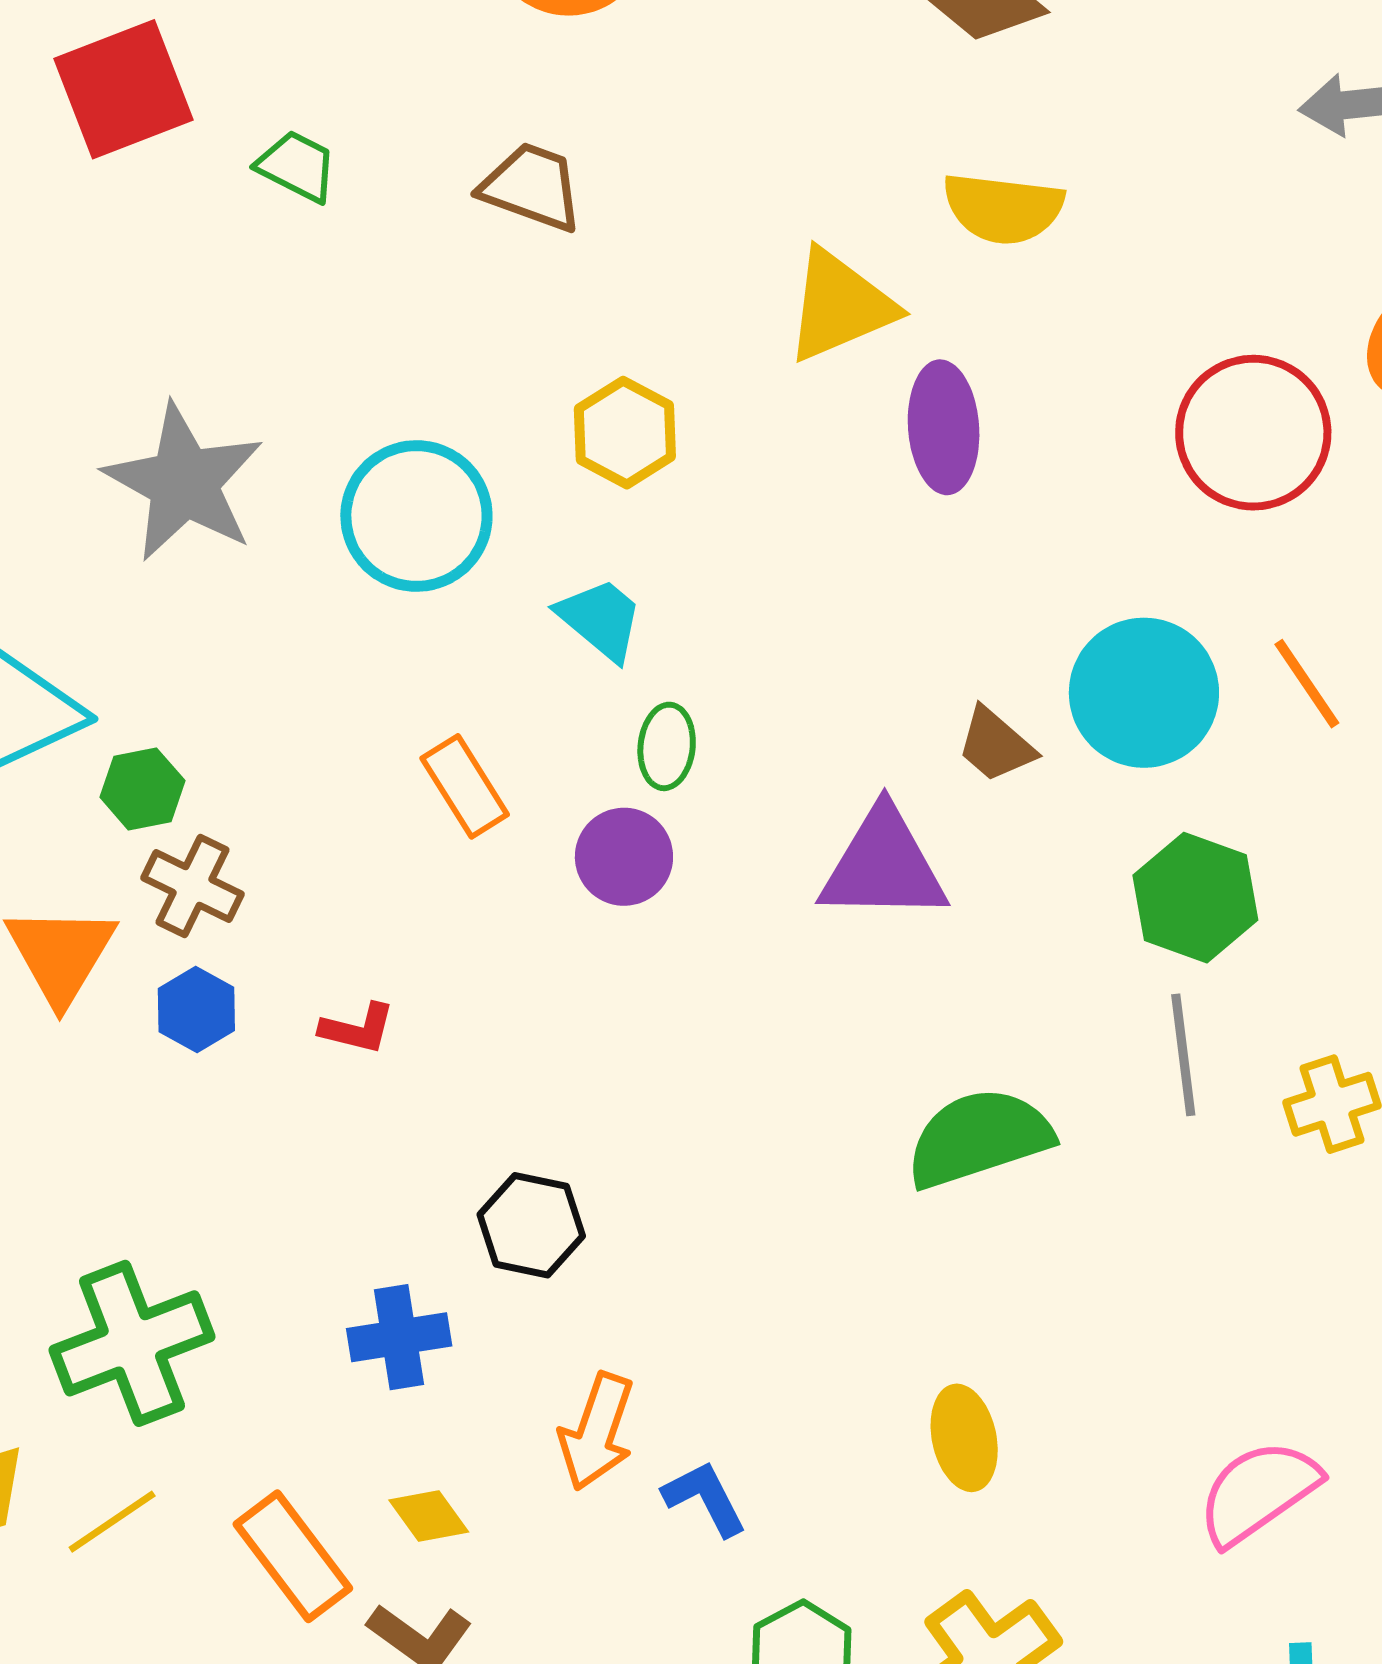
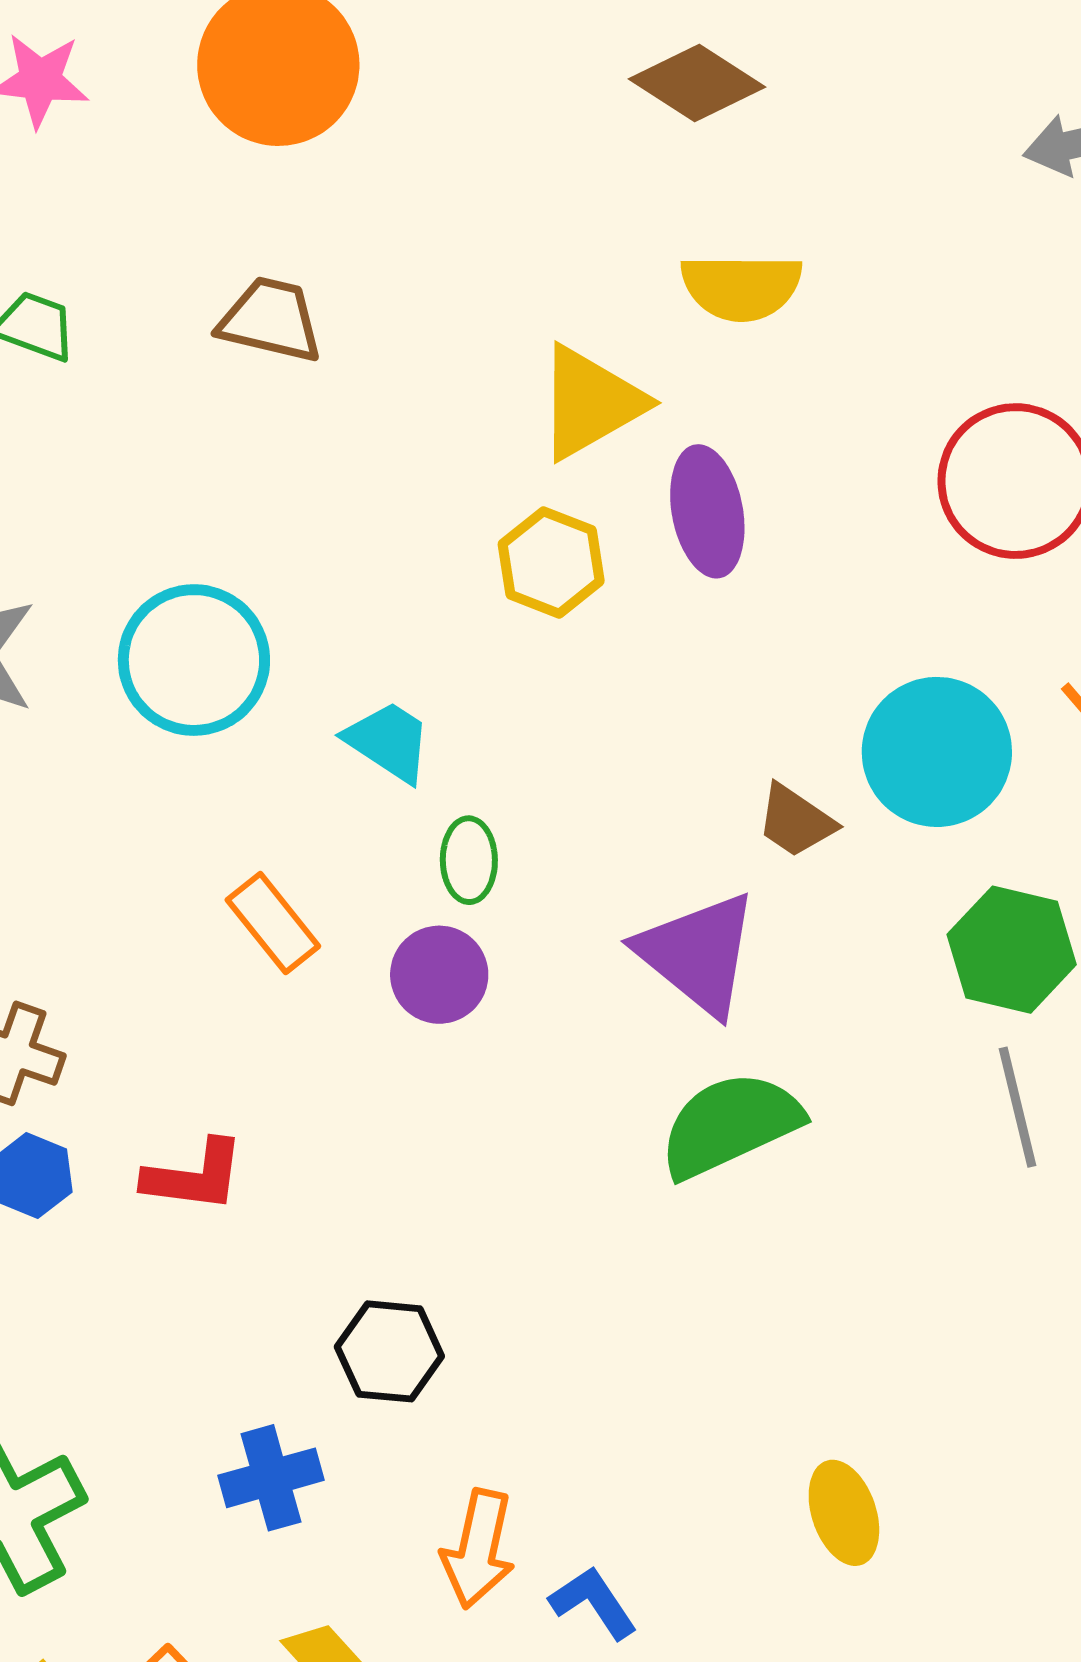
yellow hexagon: (625, 433) -> (551, 562), moved
purple triangle: (883, 865) -> (698, 954), turned 45
red L-shape: (357, 1028) -> (194, 1176), size x1.4
green semicircle: (979, 1138) -> (730, 1125), moved

